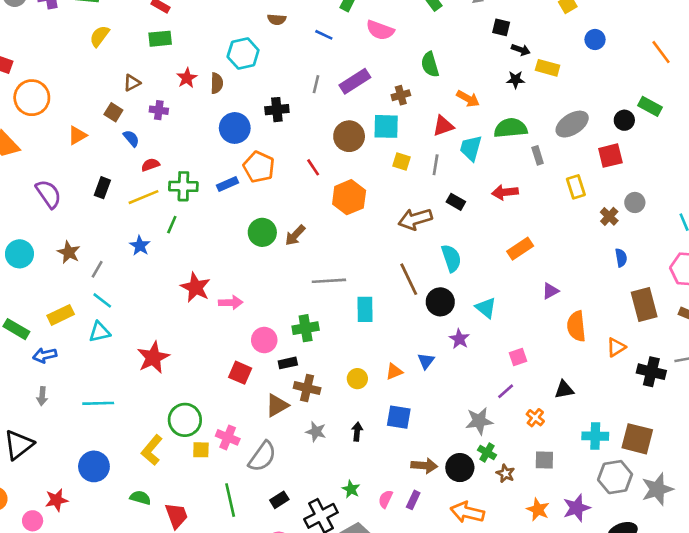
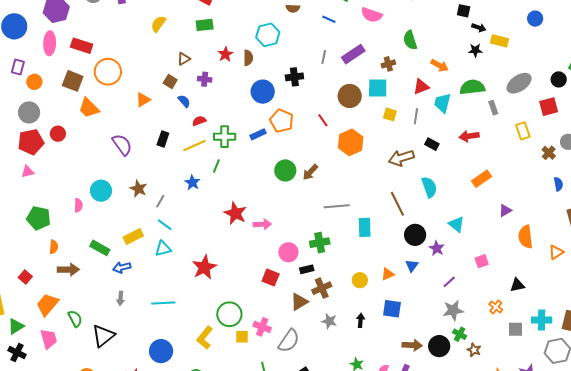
black circle: (440, 302) -> (415, 235), moved
brown cross: (307, 388) -> (322, 288), turned -36
purple line: (506, 391) -> (449, 282), moved
gray square: (544, 460) -> (515, 329), moved

